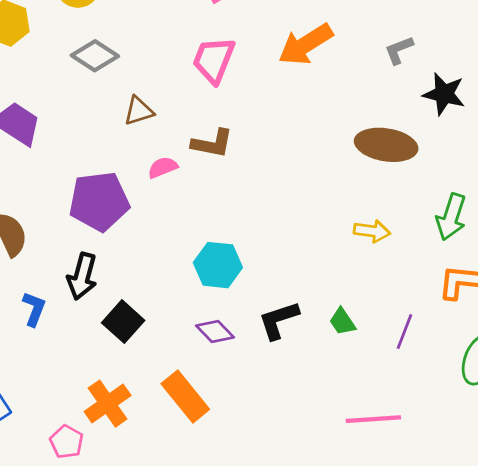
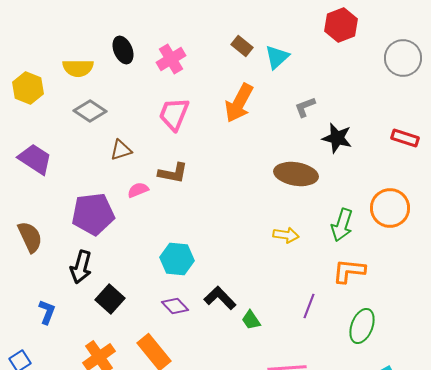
orange arrow: (306, 44) -> (239, 103), turned -30
blue L-shape: (34, 309) -> (47, 312), moved
black L-shape: (279, 320) -> (220, 298), turned 64
green trapezoid: (342, 322) -> (251, 320), moved

